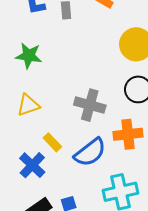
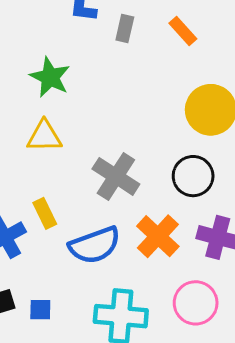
yellow triangle: (28, 105) -> (44, 136), moved
orange cross: (128, 134) -> (158, 236), turned 32

